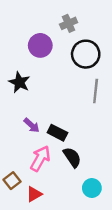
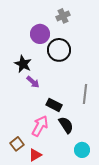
black circle: (86, 54) -> (59, 50), moved
gray line: (96, 91) -> (85, 94), moved
purple arrow: (32, 125) -> (33, 82), moved

